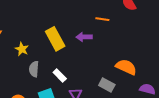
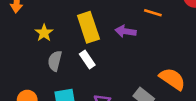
white rectangle: (60, 76) -> (87, 59), moved

